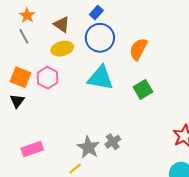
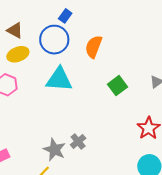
blue rectangle: (96, 13) -> (65, 16), moved
green square: (143, 89) -> (118, 86), moved

